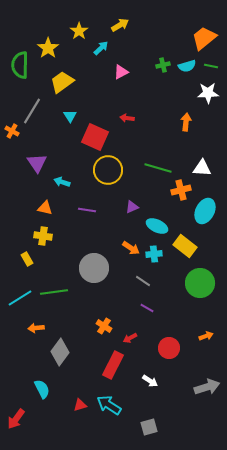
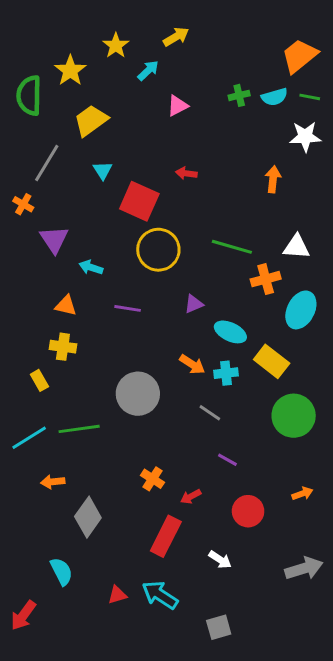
orange cross: (12, 131) -> (23, 204), moved
purple line: (147, 308) -> (227, 460), moved

